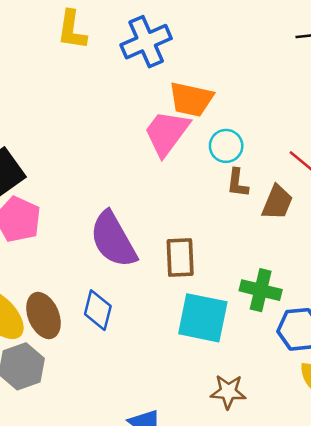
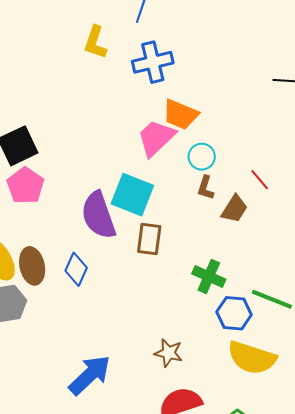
cyan square: (203, 318) -> (132, 195), moved

